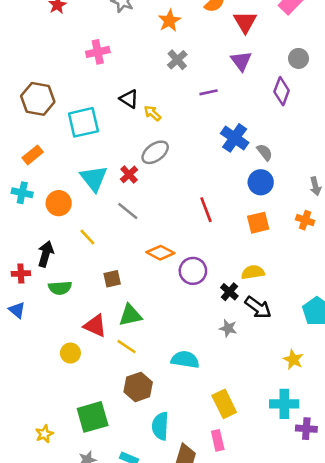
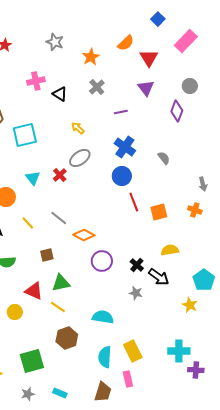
black triangle: (129, 99) -> (60, 94), moved
blue cross: (235, 138) -> (125, 147), moved
cyan triangle: (94, 178) -> (33, 178), size x0.7
blue circle: (261, 182) -> (122, 176), moved
red line: (206, 210) -> (134, 202), moved
gray line: (128, 211) -> (59, 218), moved
purple circle: (193, 271) -> (102, 261), moved
yellow semicircle: (253, 272) -> (170, 250), moved
yellow star: (293, 360) -> (190, 305), moved
cyan semicircle: (160, 426) -> (105, 357), moved

